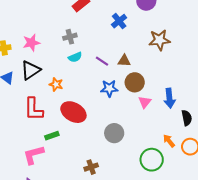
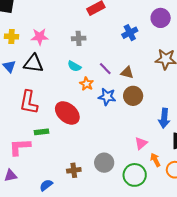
cyan semicircle: (75, 57) -> (74, 66), moved, turned 40
black triangle: (31, 70) -> (33, 63), turned 30
orange star: (56, 84) -> (87, 84), moved
pink triangle: (145, 102) -> (141, 143), moved
gray circle: (114, 133) -> (104, 163), moved

